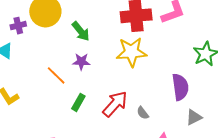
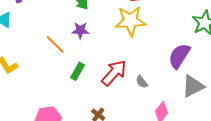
purple semicircle: (180, 87) -> (179, 56), turned -140
gray triangle: (194, 117) -> (193, 86), size x1.4

